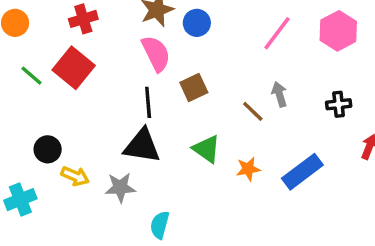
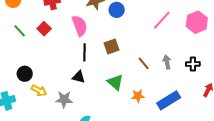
pink semicircle: (156, 54) -> (80, 26), moved
red square: (74, 68) -> (44, 29), size x0.6
gray arrow: (279, 94) -> (167, 62), moved
black triangle: (142, 146) -> (79, 77), size x0.6

